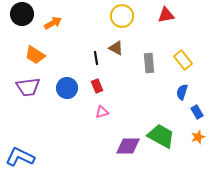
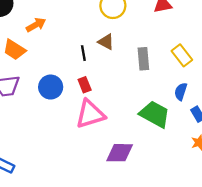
orange arrow: (53, 23) -> (36, 25), moved
pink triangle: (102, 112) -> (90, 114), size x2.0
green trapezoid: (161, 136) -> (155, 114), moved

